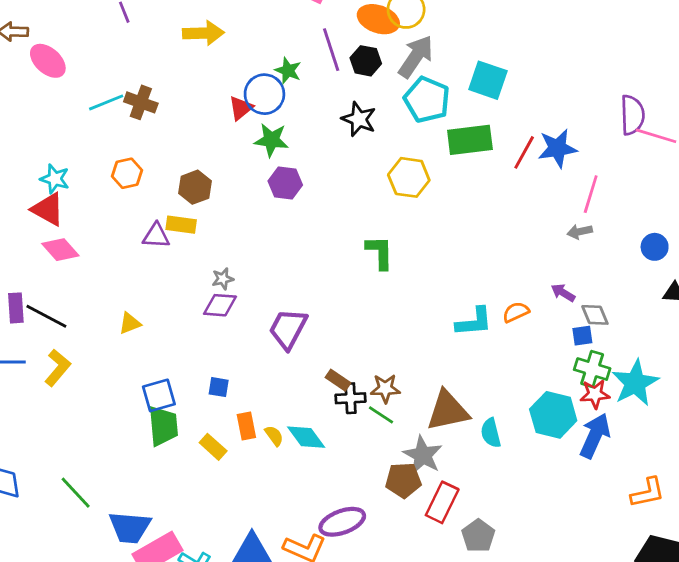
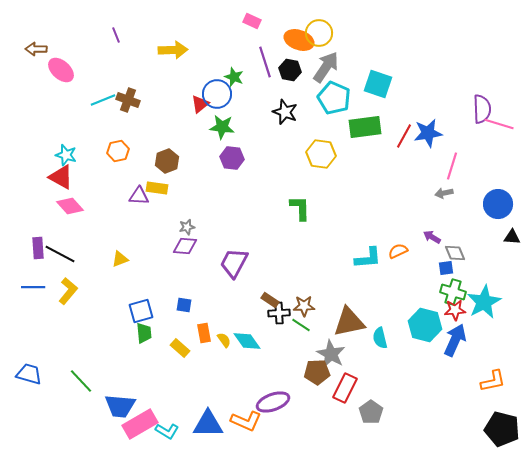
blue circle: (655, 247) -> (498, 204), size x1.5
green trapezoid: (163, 426) -> (144, 333), size x0.7

